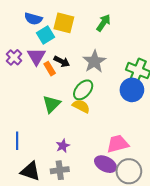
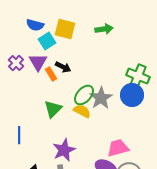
green arrow: (103, 23) -> (104, 29), turned 48
gray star: (94, 61) -> (101, 98), moved
blue line: (17, 141) -> (19, 135), moved
purple star: (63, 146) -> (64, 150), size x1.6

